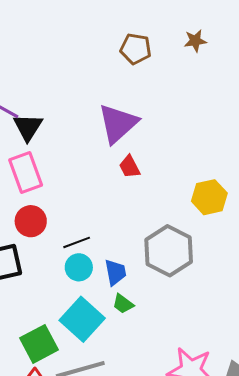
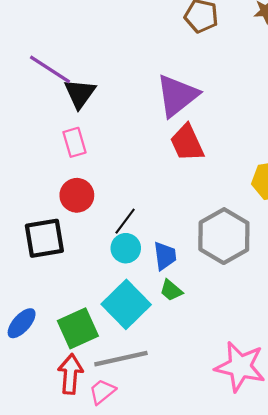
red trapezoid: (130, 167) -> (187, 143), size x1.5
pink rectangle: (26, 172) -> (74, 142), size x0.7
black line: (77, 242) -> (125, 221), turned -36

